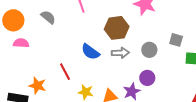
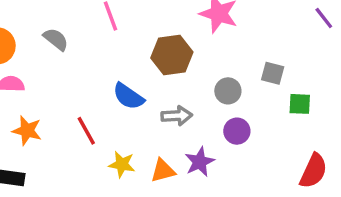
gray arrow: (120, 53) -> (177, 116), moved
purple circle: (147, 78) -> (237, 131), moved
orange star: (37, 86) -> (27, 131), moved

